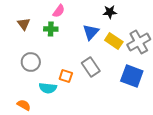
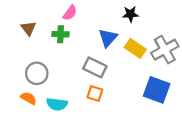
gray rectangle: (91, 67) -> (95, 67), moved, turned -30
orange square: (66, 76) -> (95, 93), moved
orange semicircle: (24, 105) -> (28, 98), moved

